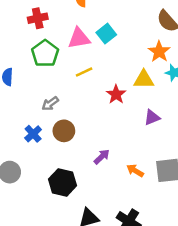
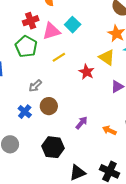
red cross: (38, 18) -> (31, 21), moved
yellow triangle: (144, 80) -> (107, 57), turned 42

